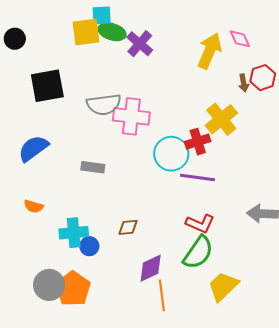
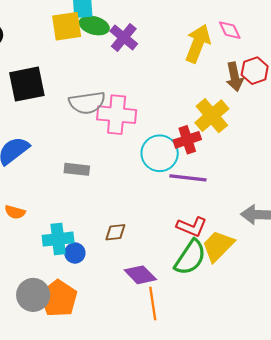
brown arrow: (244, 83) -> (235, 77), size x1.5
purple diamond: (151, 268) -> (140, 275), turned 72
yellow trapezoid: (223, 286) -> (218, 246), moved

